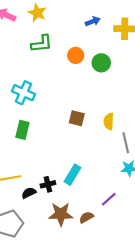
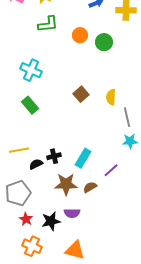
brown square: (77, 118) -> (81, 94), turned 35
green rectangle: (22, 130) -> (30, 105), turned -54
cyan rectangle: (72, 175) -> (83, 158), moved

